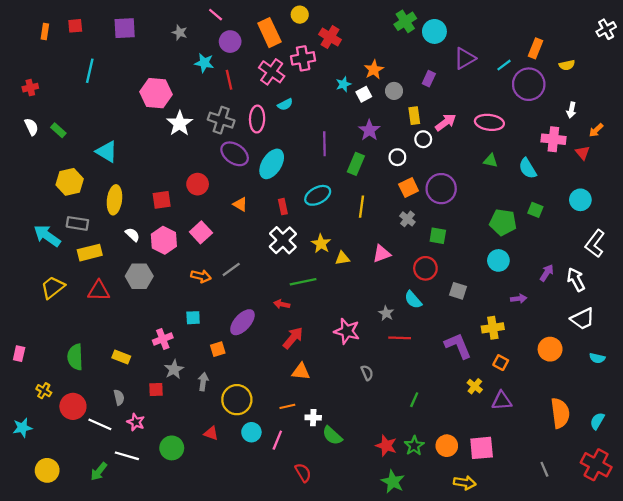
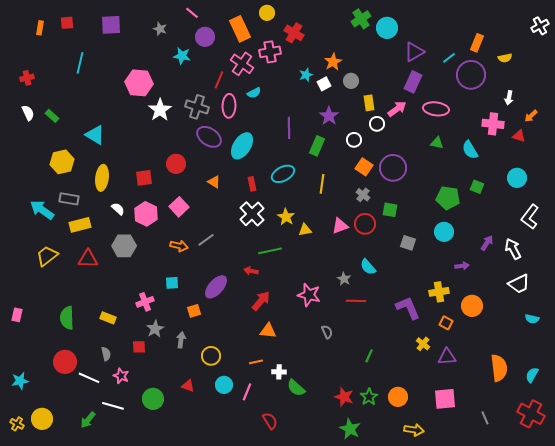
purple rectangle: (429, 79) -> (413, 82), moved, size x1.5
red line: (229, 80) -> (219, 80), moved, turned 36
red triangle: (583, 153) -> (519, 136), turned -32
orange square: (409, 187) -> (364, 167), turned -30
red circle: (425, 268) -> (365, 224), moved
gray square: (458, 291) -> (408, 243), moved
orange circle: (550, 349) -> (472, 306), moved
yellow cross: (44, 391) -> (17, 424), moved
yellow circle: (237, 400) -> (211, 356), size x0.7
pink square: (482, 448) -> (445, 399), moved

